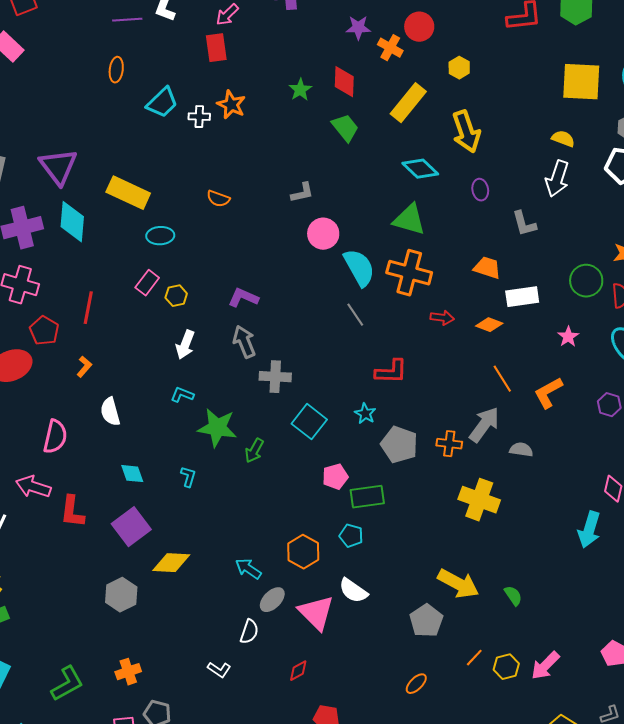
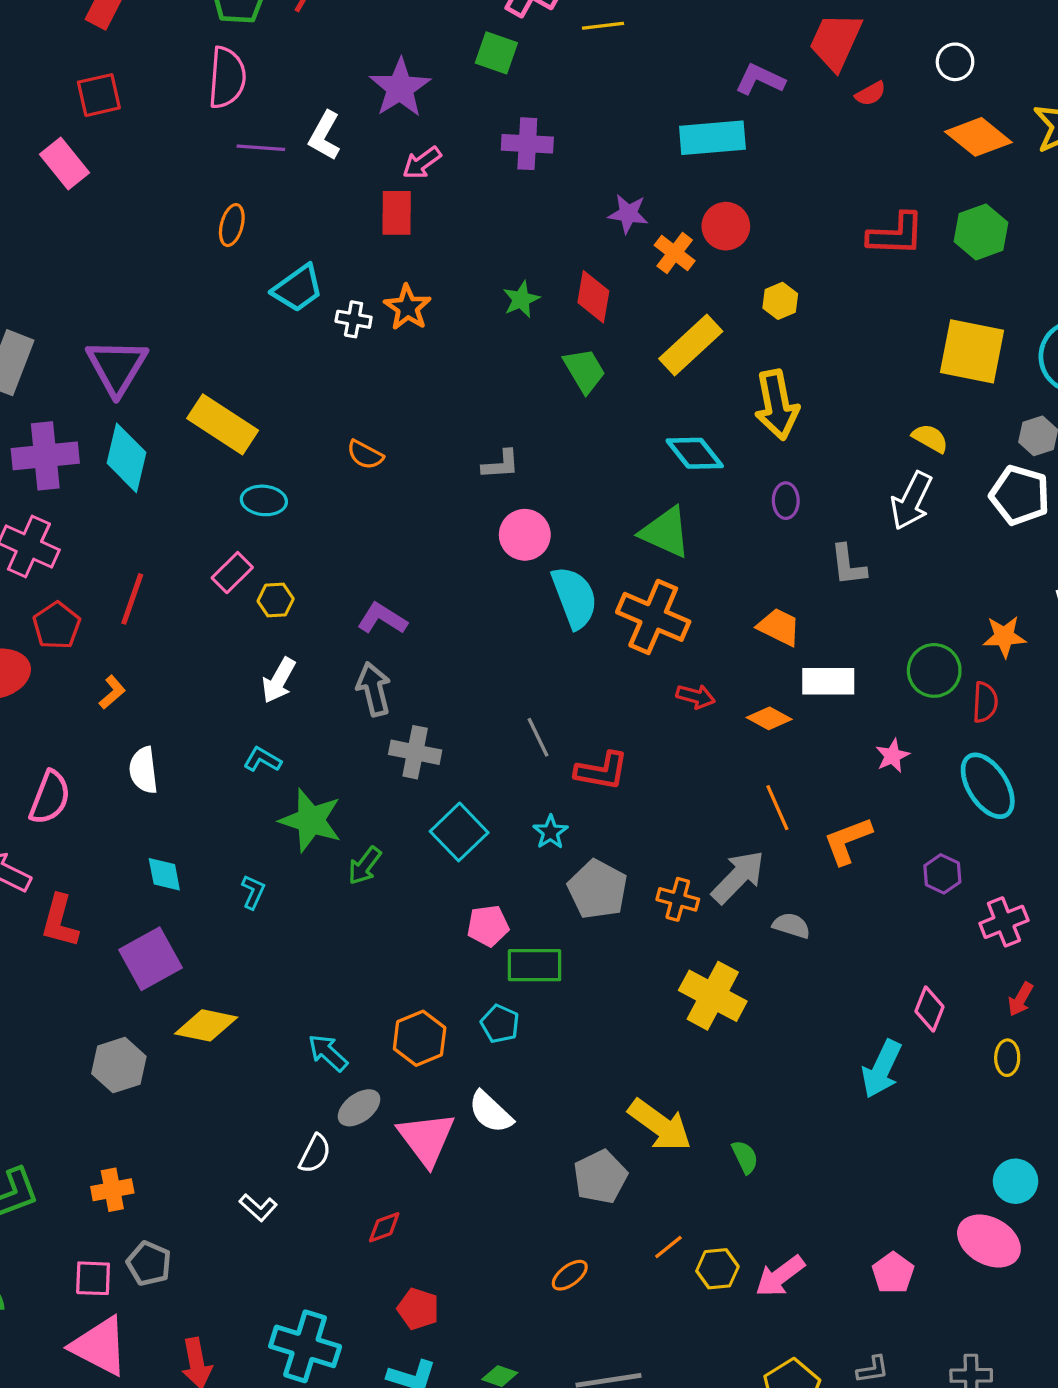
gray line: (355, 315) -> (538, 737), moved

